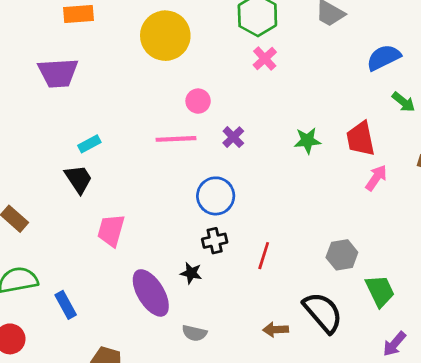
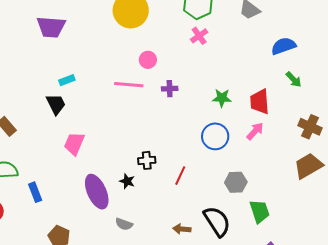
purple cross: (233, 137) -> (170, 89), turned 35
pink arrow: (376, 178) -> (255, 131), moved
blue circle: (216, 196) -> (215, 136), moved

